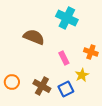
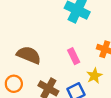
brown semicircle: (34, 37) -> (29, 55), moved

